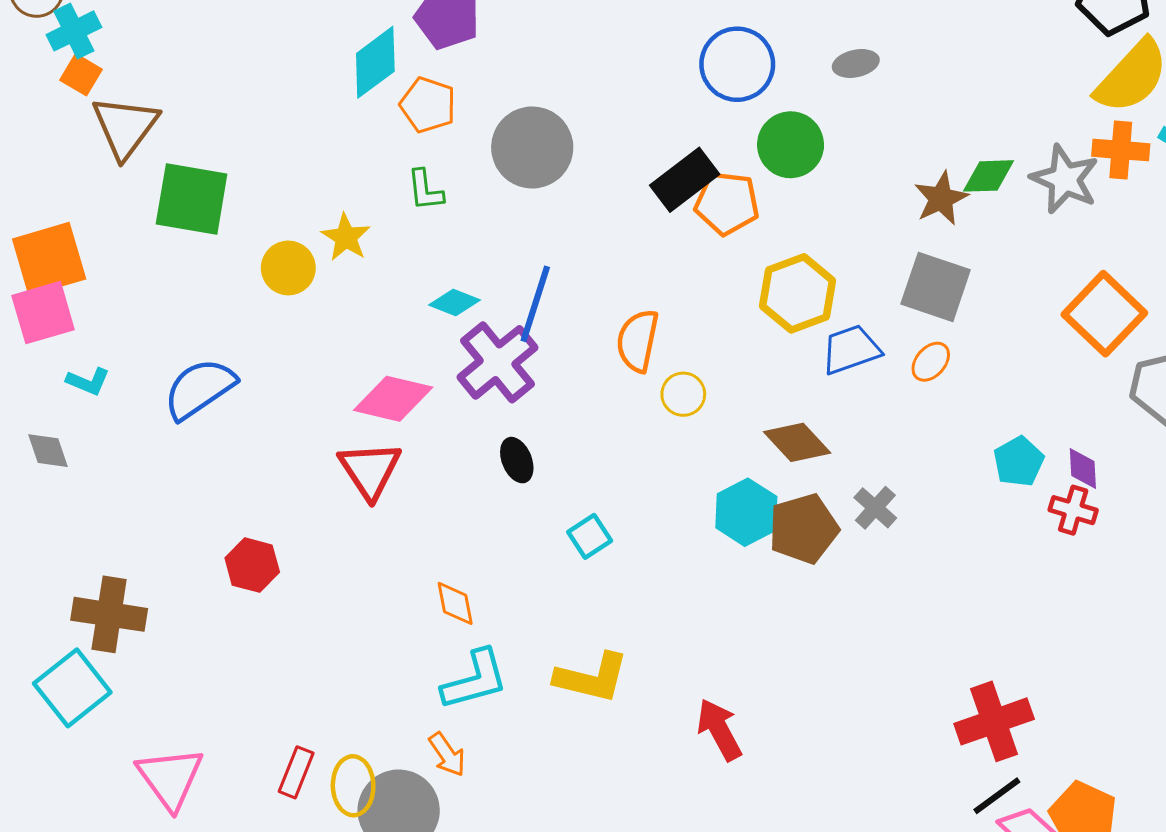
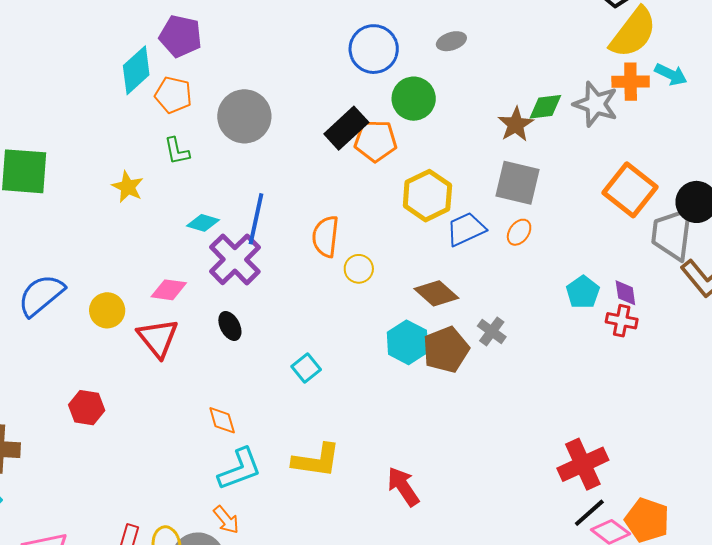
yellow circle: (288, 268) -> (107, 310), moved
pink diamond: (393, 399) -> (169, 290), size x0.7
black ellipse: (517, 460) -> (230, 326), moved

